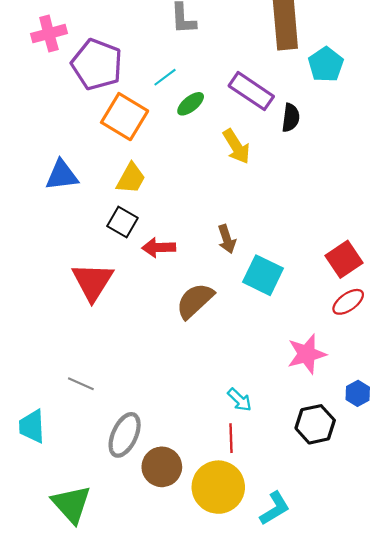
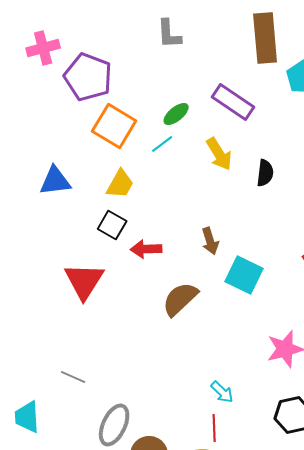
cyan line: (165, 77) -> (162, 144), moved
black semicircle: (291, 118) -> (265, 173), moved

